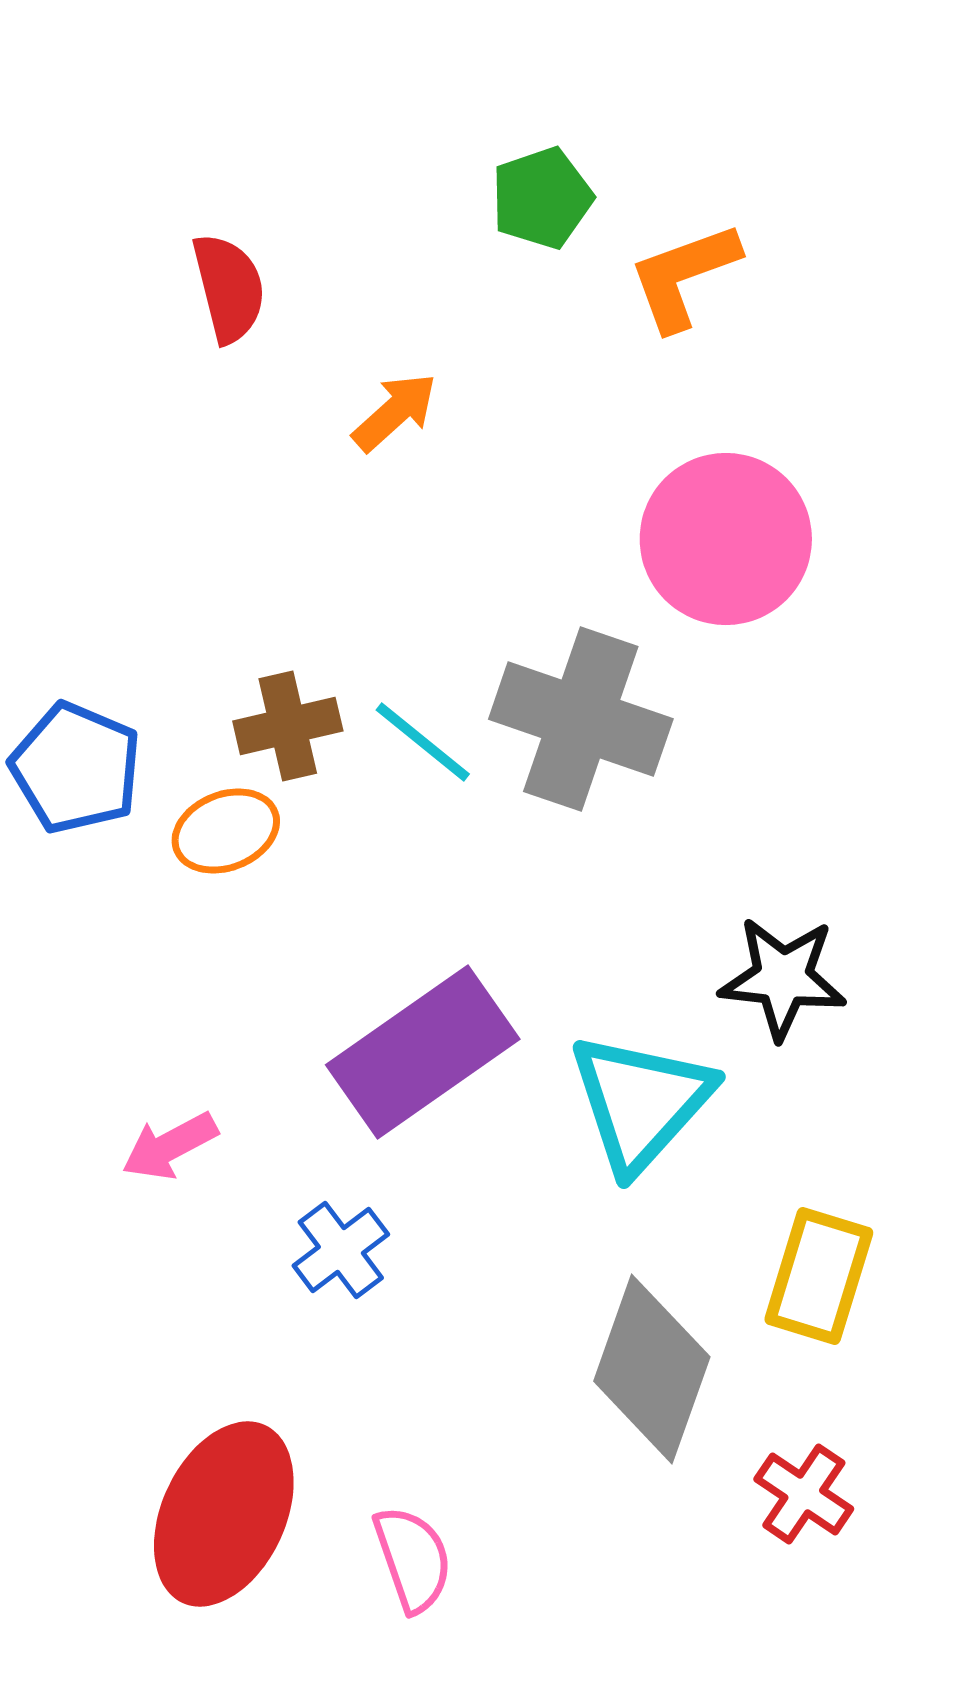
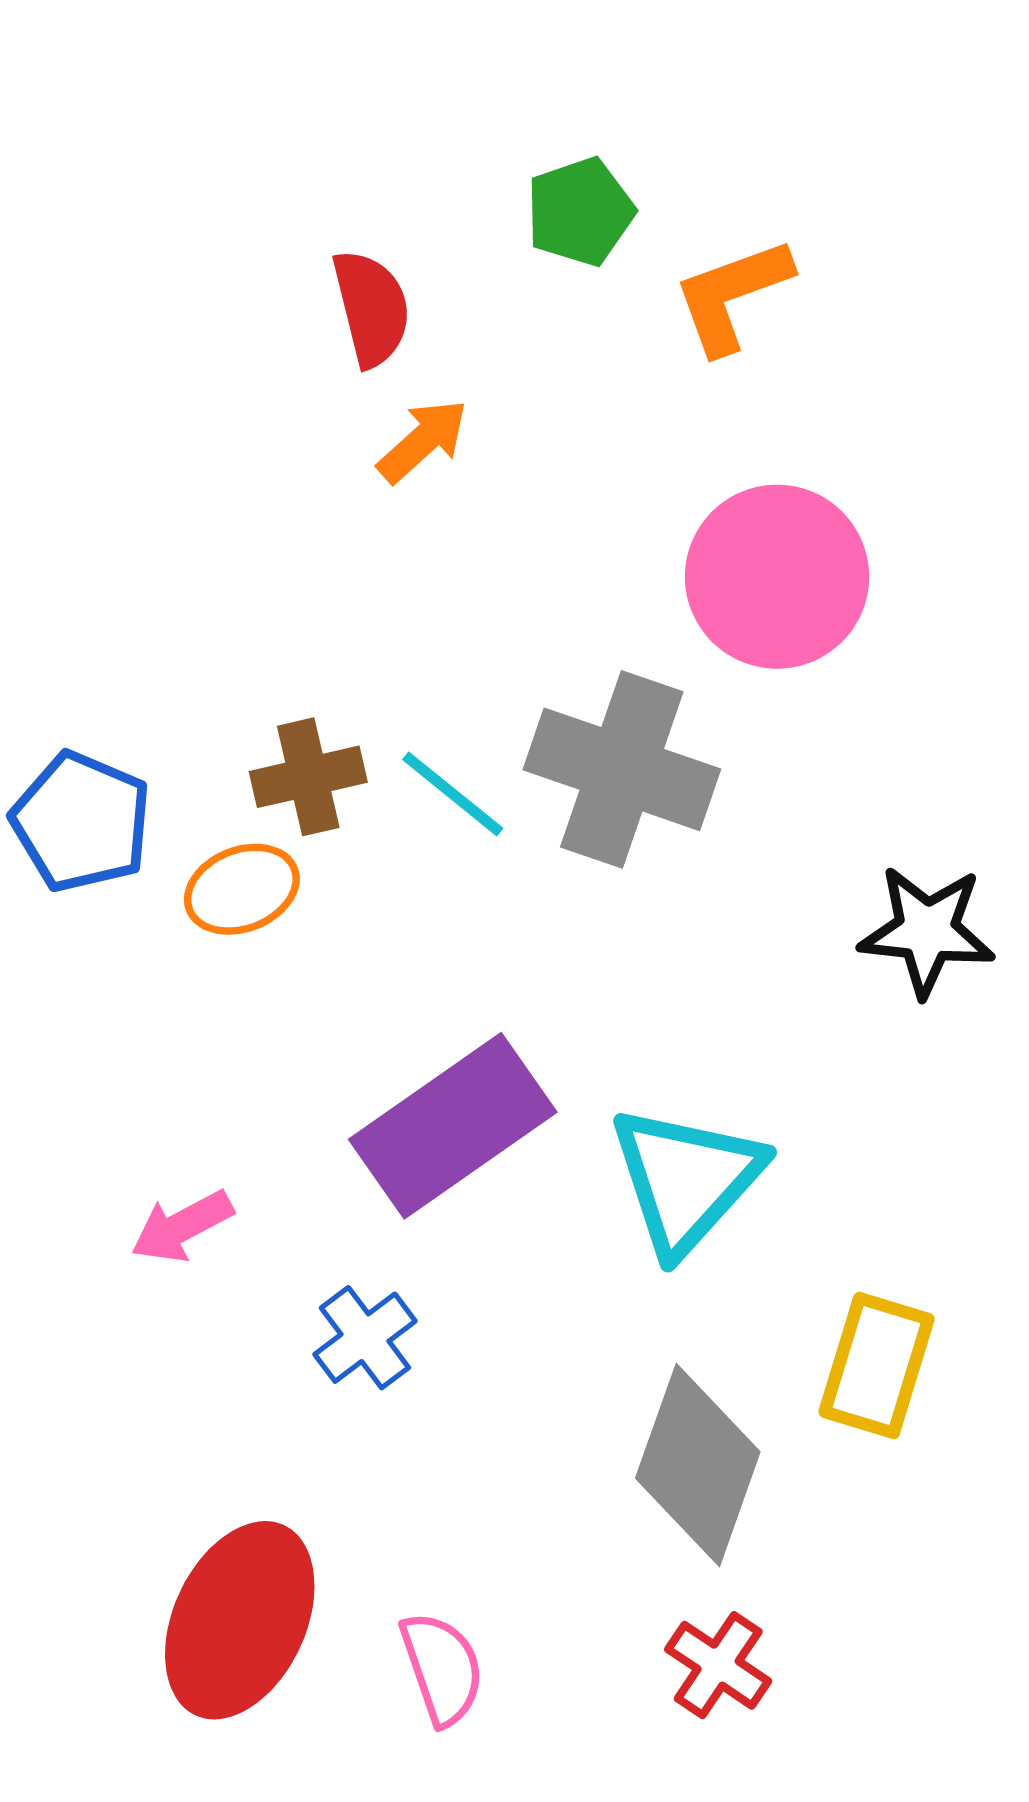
red semicircle: (229, 288) -> (371, 308), moved
black star: (783, 978) -> (927, 931), moved
red cross: (804, 1494) -> (718, 1665), moved

